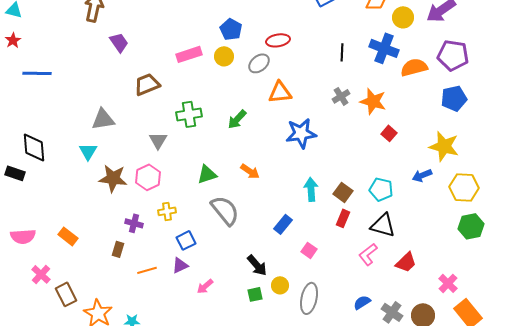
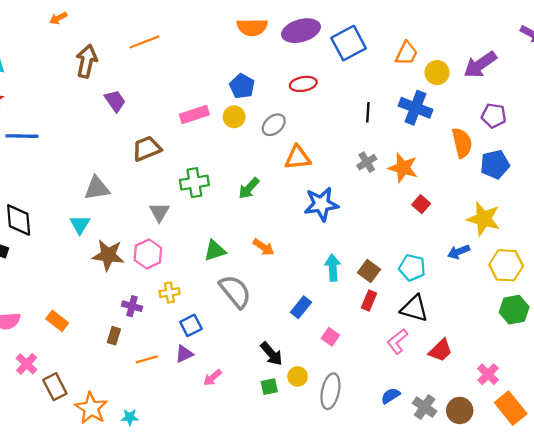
red ellipse: (278, 40) -> (303, 84), moved
purple pentagon: (453, 55) -> (494, 116), size x0.7
orange semicircle: (414, 67) -> (462, 143), moved, turned 92

